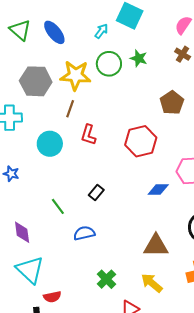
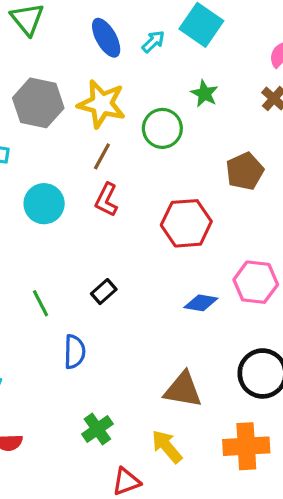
blue ellipse: (54, 32) -> (106, 38), moved
green circle: (109, 64) -> (162, 128), moved
brown line: (70, 109) -> (102, 156), moved
blue semicircle: (84, 233) -> (75, 352), turned 95

